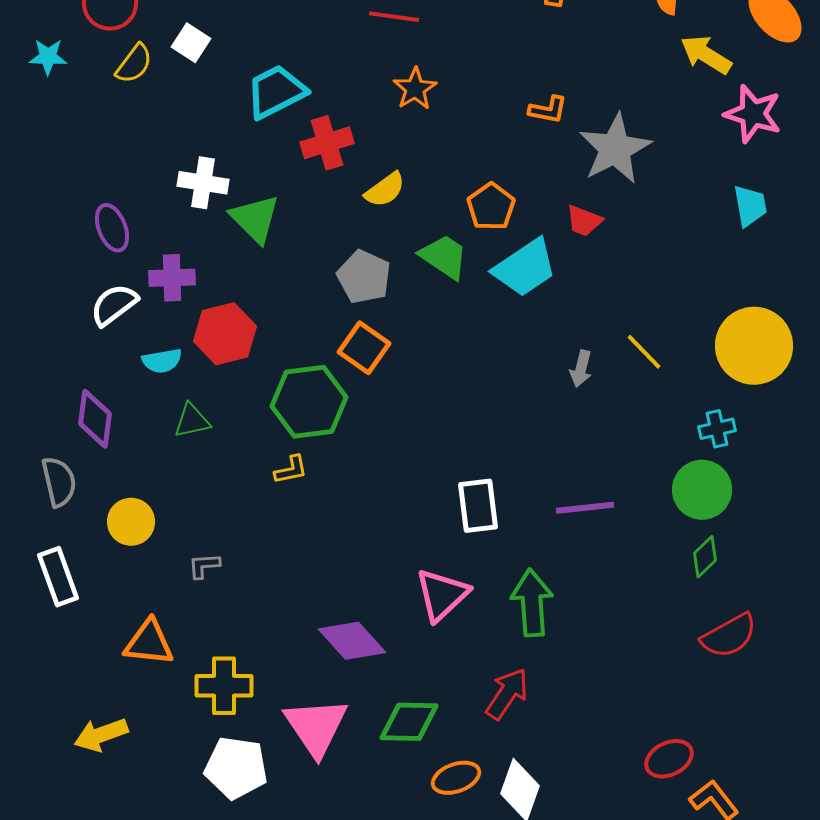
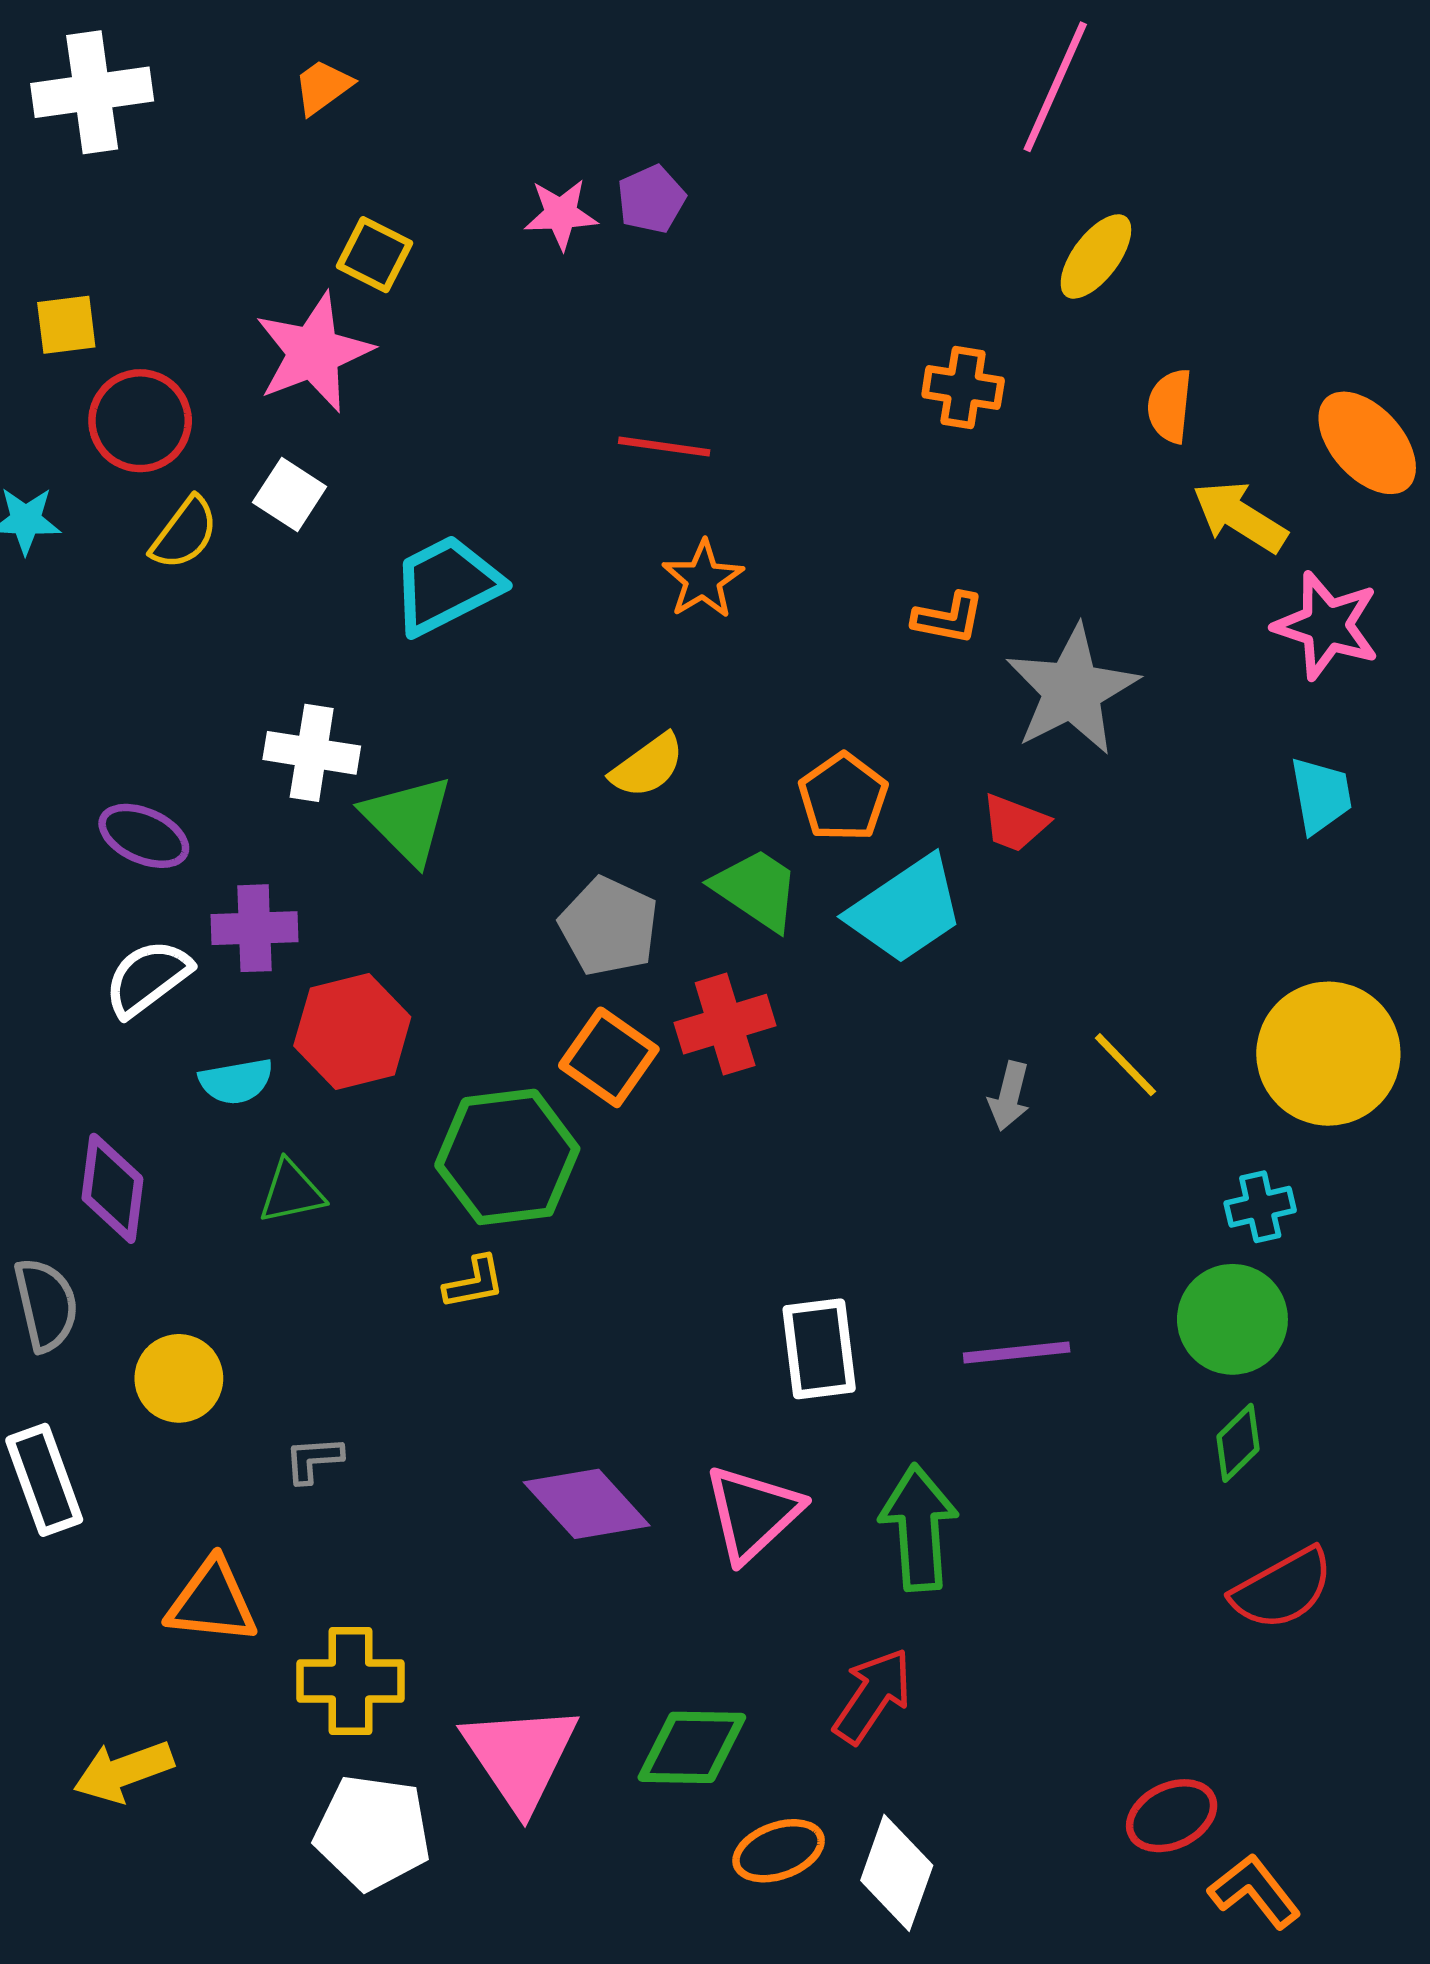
red cross: (327, 143) -> (725, 1024), moved
purple ellipse: (112, 228) -> (144, 836), turned -45
purple diamond: (352, 641) -> (587, 1504), moved

